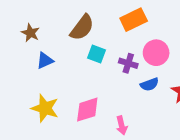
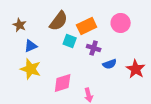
orange rectangle: (134, 20) -> (87, 26), moved
pink circle: (156, 53) -> (121, 23), moved
yellow star: (45, 108) -> (31, 69), moved

